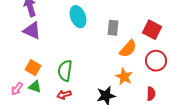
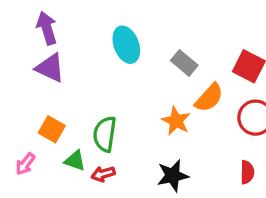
gray rectangle: (113, 28) -> (184, 63), turned -56
orange star: (124, 77) -> (176, 121), moved
green triangle: (35, 87) -> (75, 161), moved

